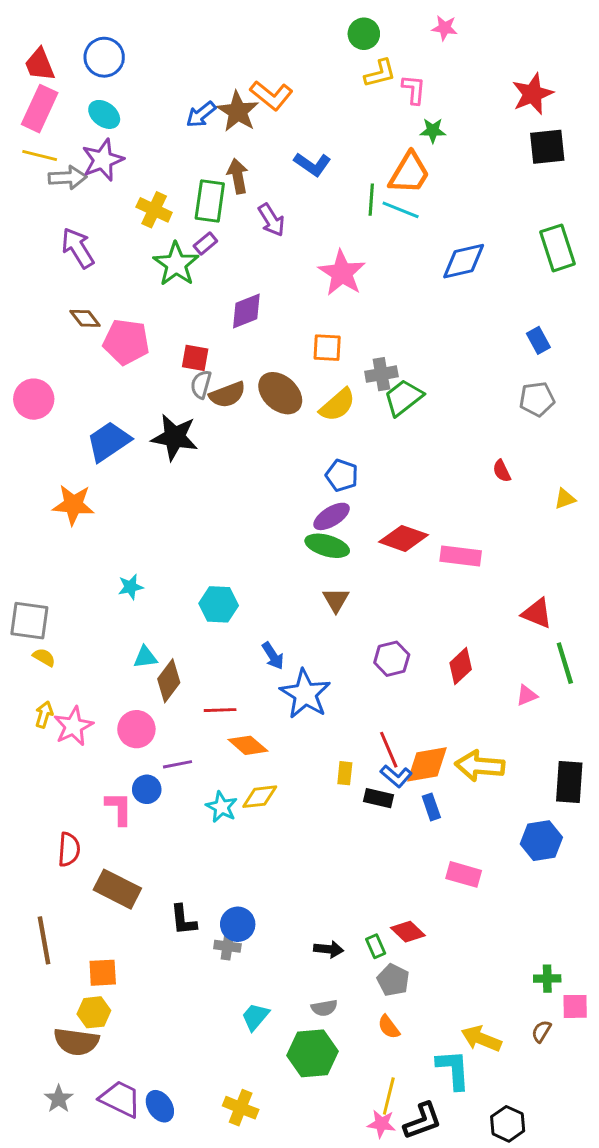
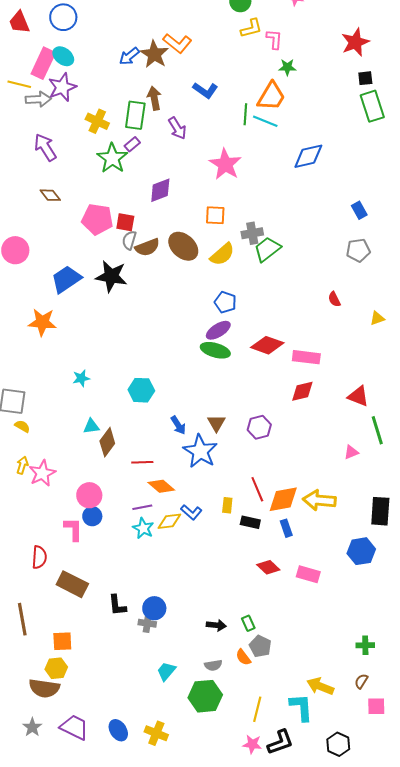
pink rectangle: (40, 109) -> (43, 63), moved
black square: (547, 147) -> (365, 78), size x0.6
green rectangle: (558, 248) -> (372, 106), moved
pink pentagon: (126, 342) -> (97, 219), moved
brown triangle: (336, 600) -> (216, 423), moved
red diamond: (461, 666) -> (302, 391), moved, turned 30
pink circle: (136, 729) -> (89, 495), moved
purple line: (178, 764) -> (142, 507), moved
blue L-shape: (396, 776) -> (191, 512), moved
red diamond: (408, 932) -> (268, 567), moved
pink square: (575, 1006) -> (376, 706), moved
orange semicircle: (389, 1027) -> (243, 657), moved
yellow line: (389, 1096) -> (257, 709), moved
blue ellipse: (160, 1106) -> (118, 730), moved

